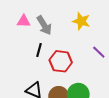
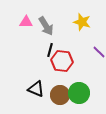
black line: (39, 50) -> (50, 50), moved

